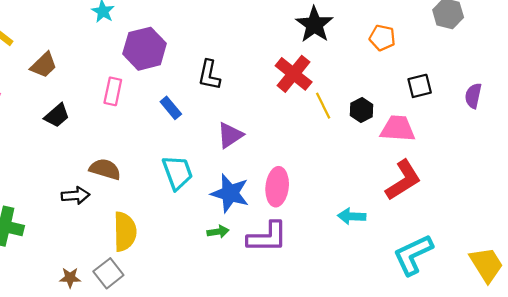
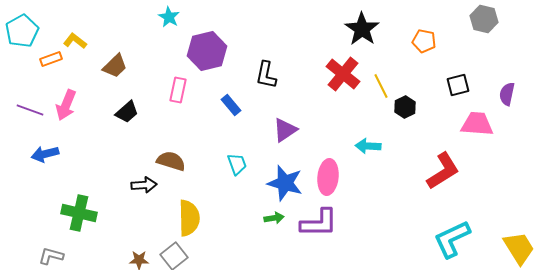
yellow line: (323, 106) -> (381, 86), moved
pink trapezoid: (398, 129) -> (477, 124), moved
cyan trapezoid: (177, 172) -> (237, 164), size x0.7
cyan arrow: (352, 216) -> (368, 146), moved

